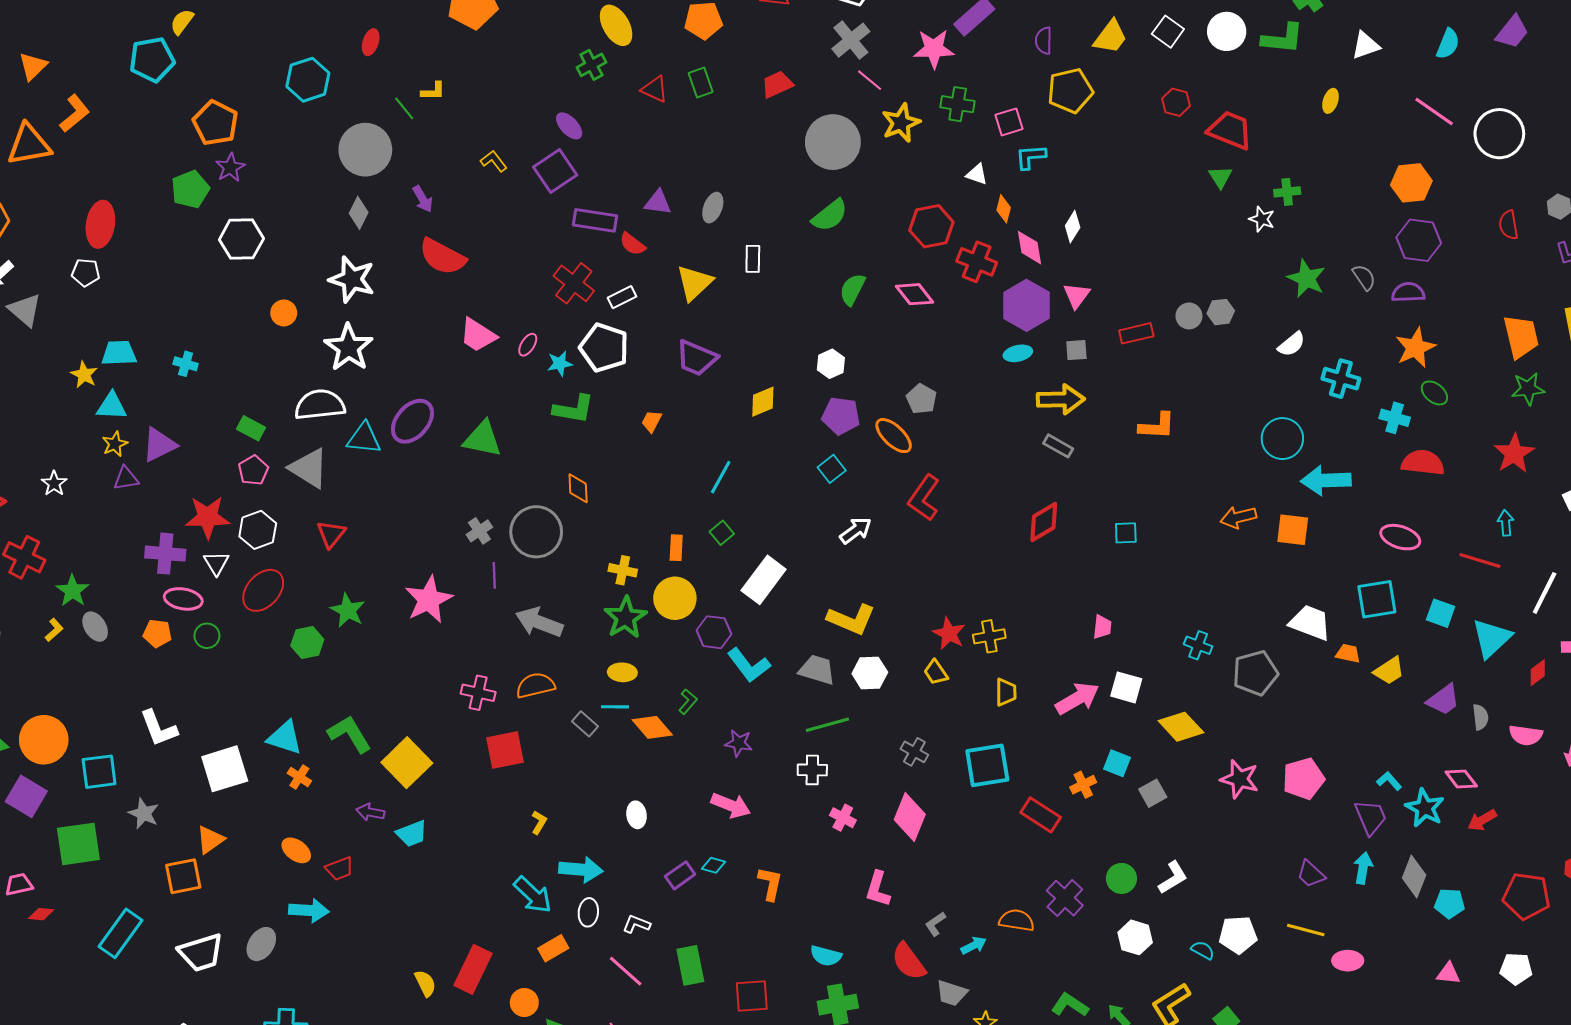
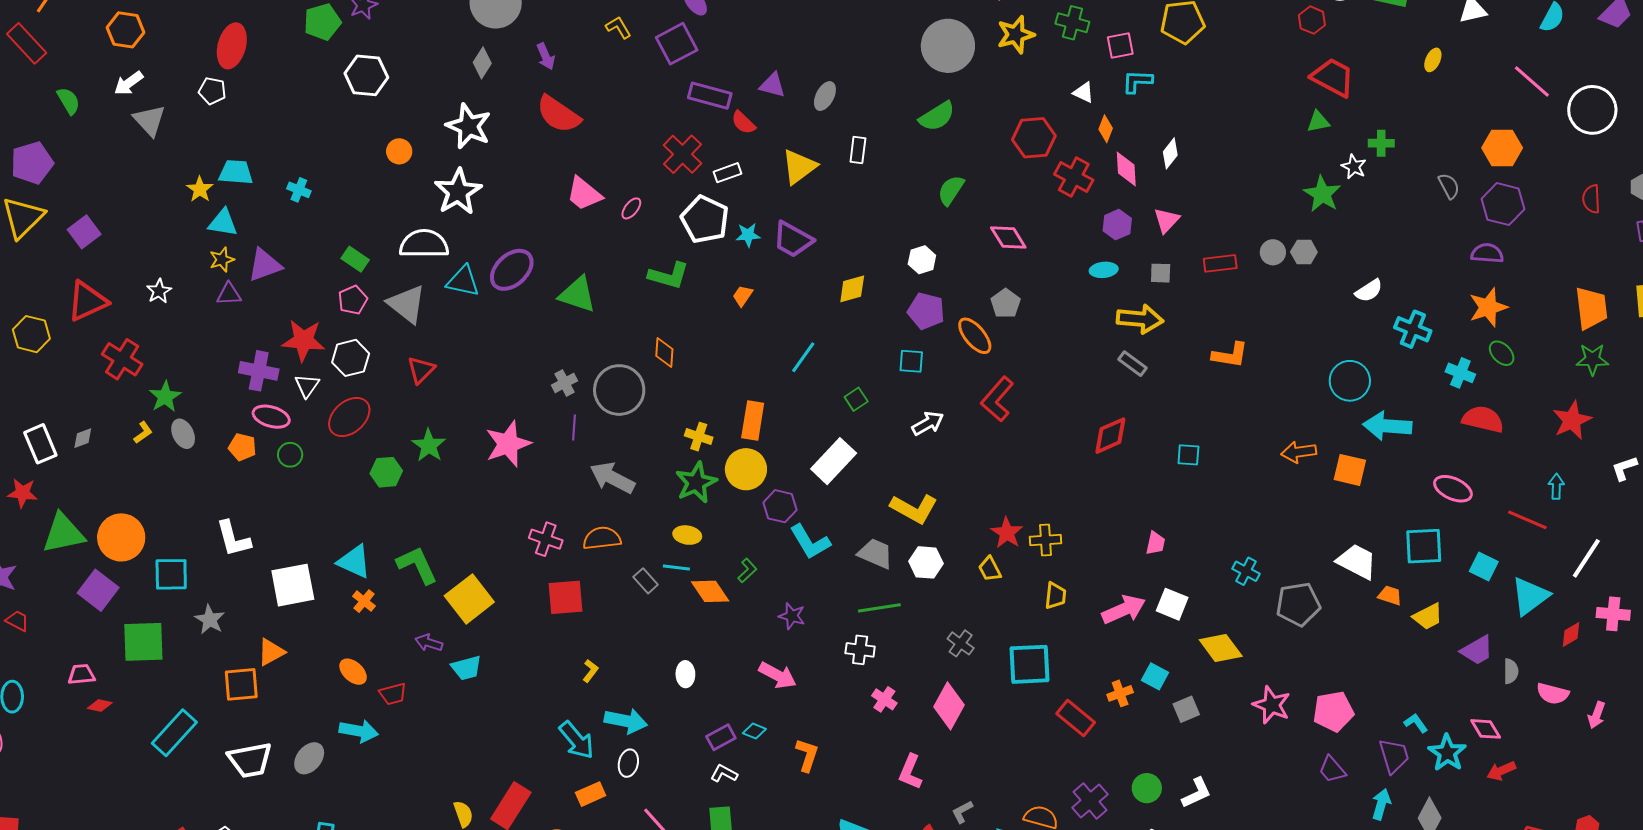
red hexagon: (1176, 102) -> (1312, 20), moved
green triangle: (1220, 177) -> (1318, 122), turned 45
gray semicircle: (1364, 277) -> (1449, 186), moved
green star: (1306, 278) -> (1322, 194), moved
pink diamond: (915, 294) -> (1008, 238), moved
purple hexagon: (1027, 305) -> (1117, 225), size x0.6
cyan star: (560, 364) -> (748, 235), moved
cyan square: (832, 469) -> (911, 361), turned 36
green square: (722, 533) -> (856, 399), moved
orange rectangle: (676, 548) -> (753, 421), size x1.5
purple trapezoid: (1311, 874) -> (1332, 769), moved
white L-shape: (636, 924) -> (724, 773), moved

